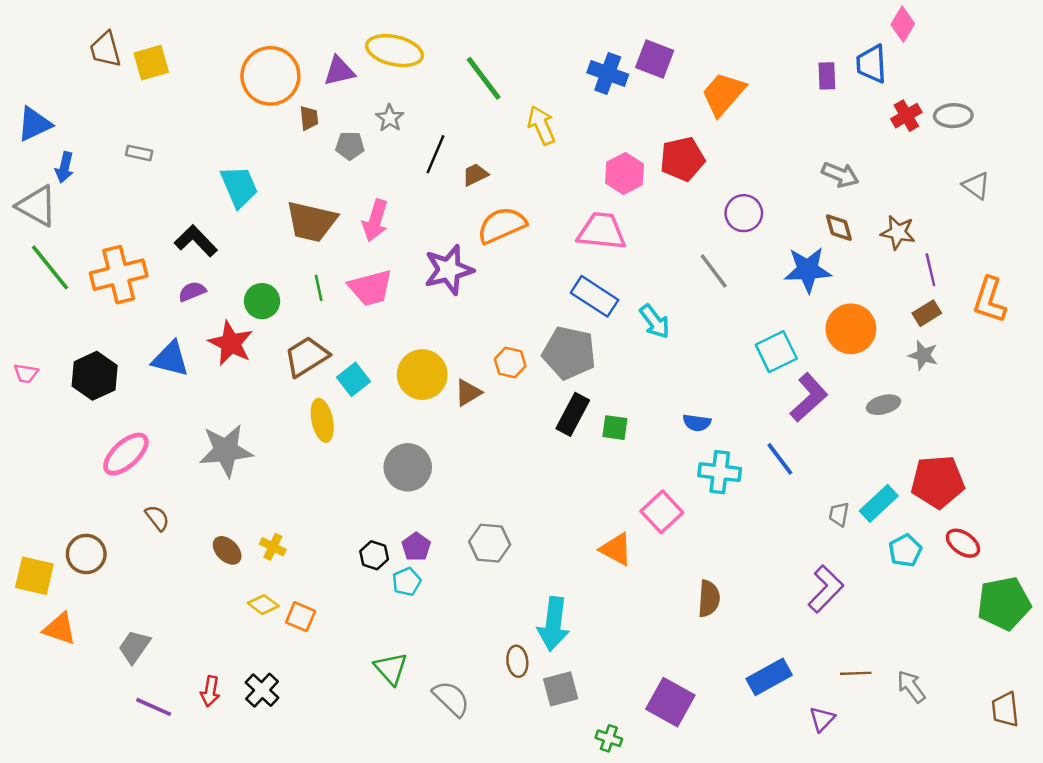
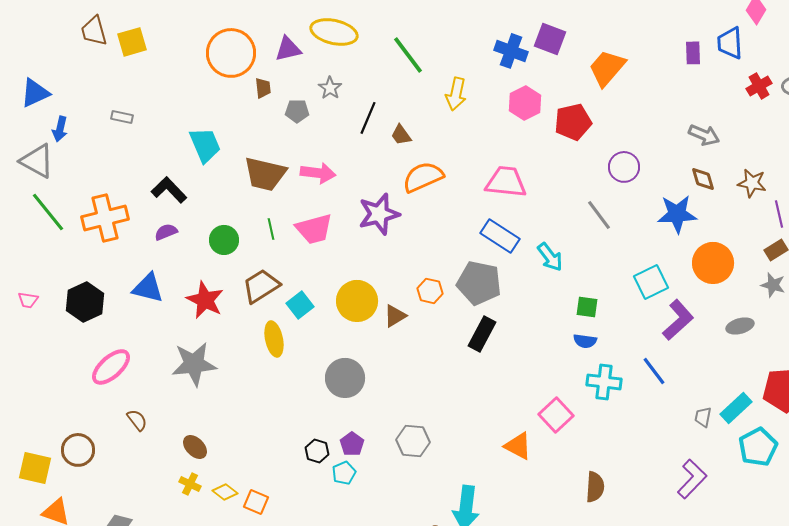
yellow arrow: (541, 125) -> (456, 94), turned -144
pink hexagon: (625, 173) -> (525, 103), moved
brown trapezoid: (475, 175) -> (401, 135), turned -100
pink arrow: (375, 220) -> (318, 173), turned -100
red star: (231, 343) -> (205, 300), moved
green square: (615, 428) -> (587, 307), moved
yellow cross: (273, 547) -> (190, 484), moved
cyan pentagon: (905, 550) -> (758, 447), size x1.4

